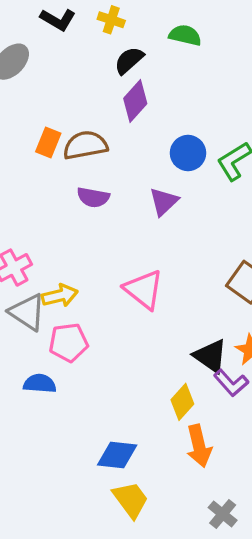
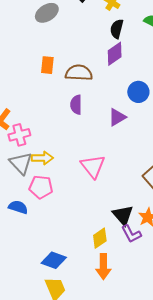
black semicircle: (129, 60) -> (117, 29), turned -48
orange rectangle: (48, 143) -> (47, 65), moved, turned -30
purple semicircle: (93, 197) -> (76, 105), turned 66

